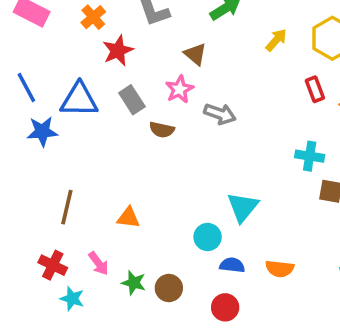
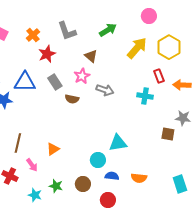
yellow arrow: (276, 40) -> (137, 48), size x1.6
cyan cross: (310, 156) -> (145, 96), moved
cyan triangle: (243, 207) -> (118, 143), turned 42
orange triangle: (128, 218) -> (53, 149), turned -40
pink arrow: (98, 263) -> (32, 165), moved
brown circle: (169, 288) -> (83, 184), moved
cyan star: (72, 299) -> (35, 195), moved

